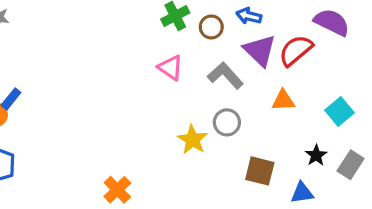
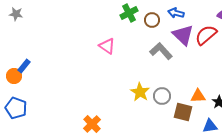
pink triangle: (171, 68) -> (107, 46), moved
orange triangle: (283, 101) -> (198, 96), moved
gray circle: (227, 122) -> (162, 96), moved

